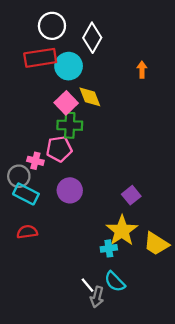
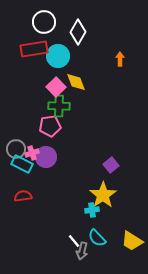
pink cross: (35, 161) -> (32, 153), moved, turned -32
purple circle: (70, 190) -> (46, 157), moved
yellow trapezoid: (156, 244) -> (132, 241), moved

